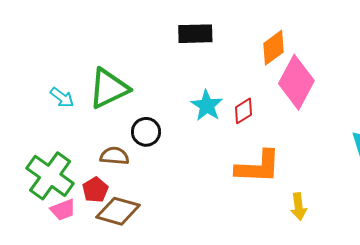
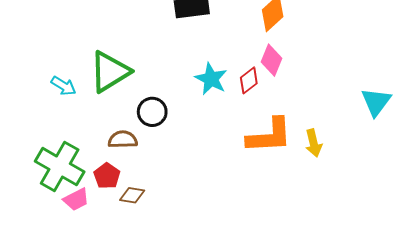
pink diamond: (296, 82) -> (271, 60), moved, size x0.6
yellow arrow: (299, 207) -> (314, 143), moved
brown diamond: (118, 211) -> (132, 195), size x0.6

